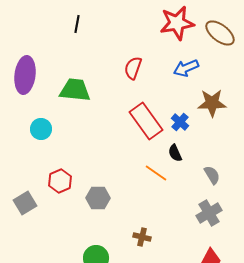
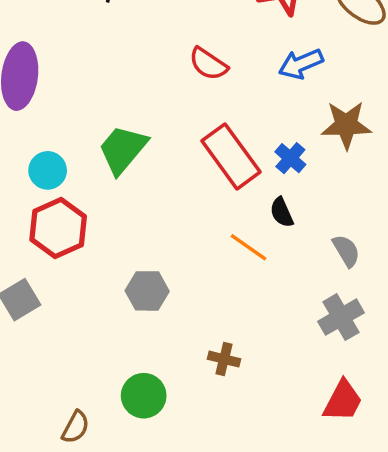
red semicircle: (133, 68) -> (208, 64), turned -75
green trapezoid: (75, 90) -> (123, 149), moved, turned -56
red hexagon: (60, 181) -> (58, 228), moved, size x1.4

